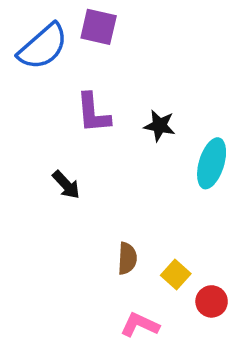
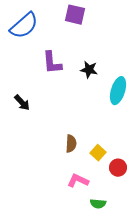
purple square: (99, 27) -> (75, 15), moved
black arrow: (66, 185) -> (22, 103), moved

